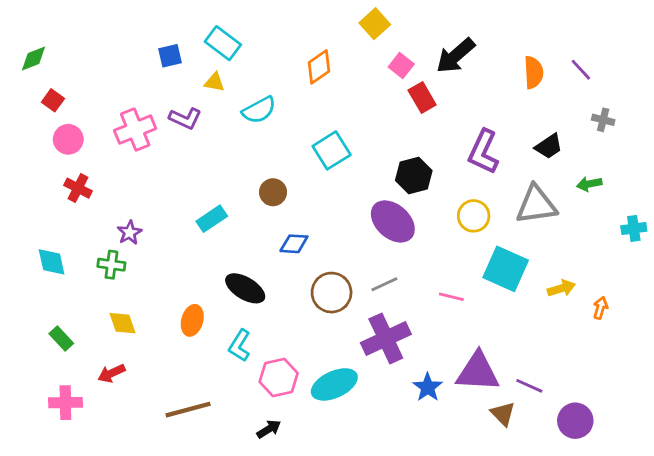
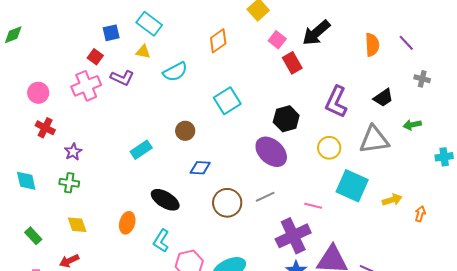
red square: (53, 100) -> (95, 57), moved
purple star: (130, 233) -> (73, 152), moved
purple cross: (386, 338) -> (293, 236), moved

